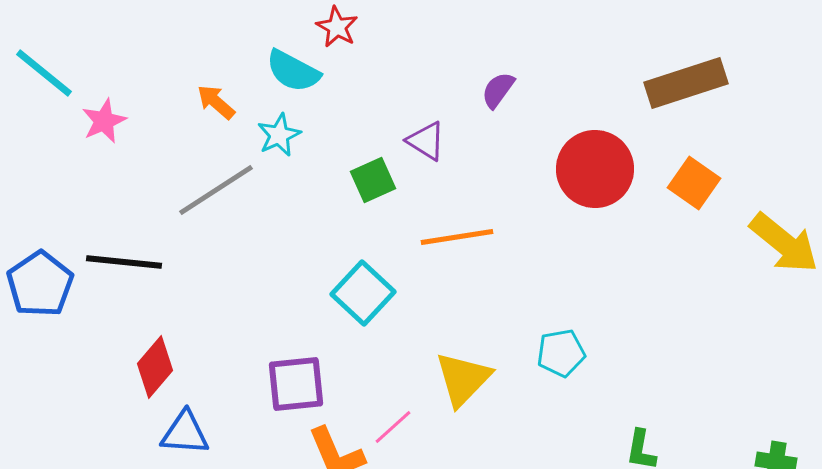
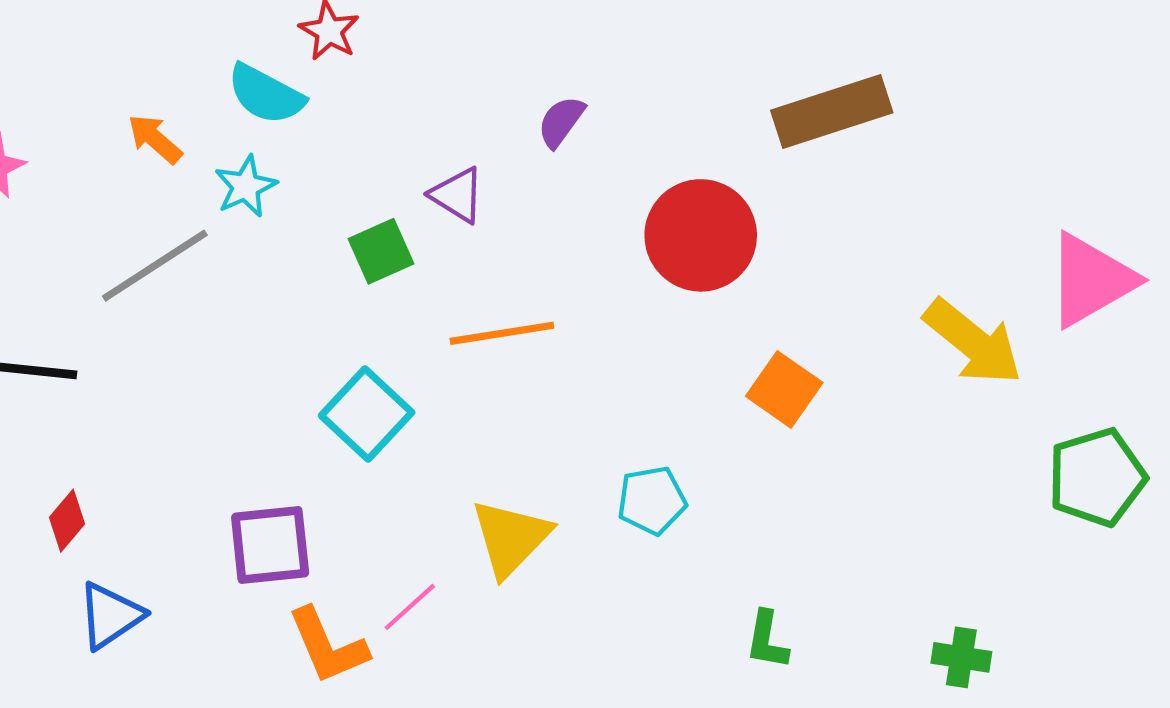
orange square: (694, 183) -> (784, 389), moved
red diamond: (155, 367) -> (67, 521), size x0.7
blue triangle: (185, 433) -> (110, 616), turned -38

